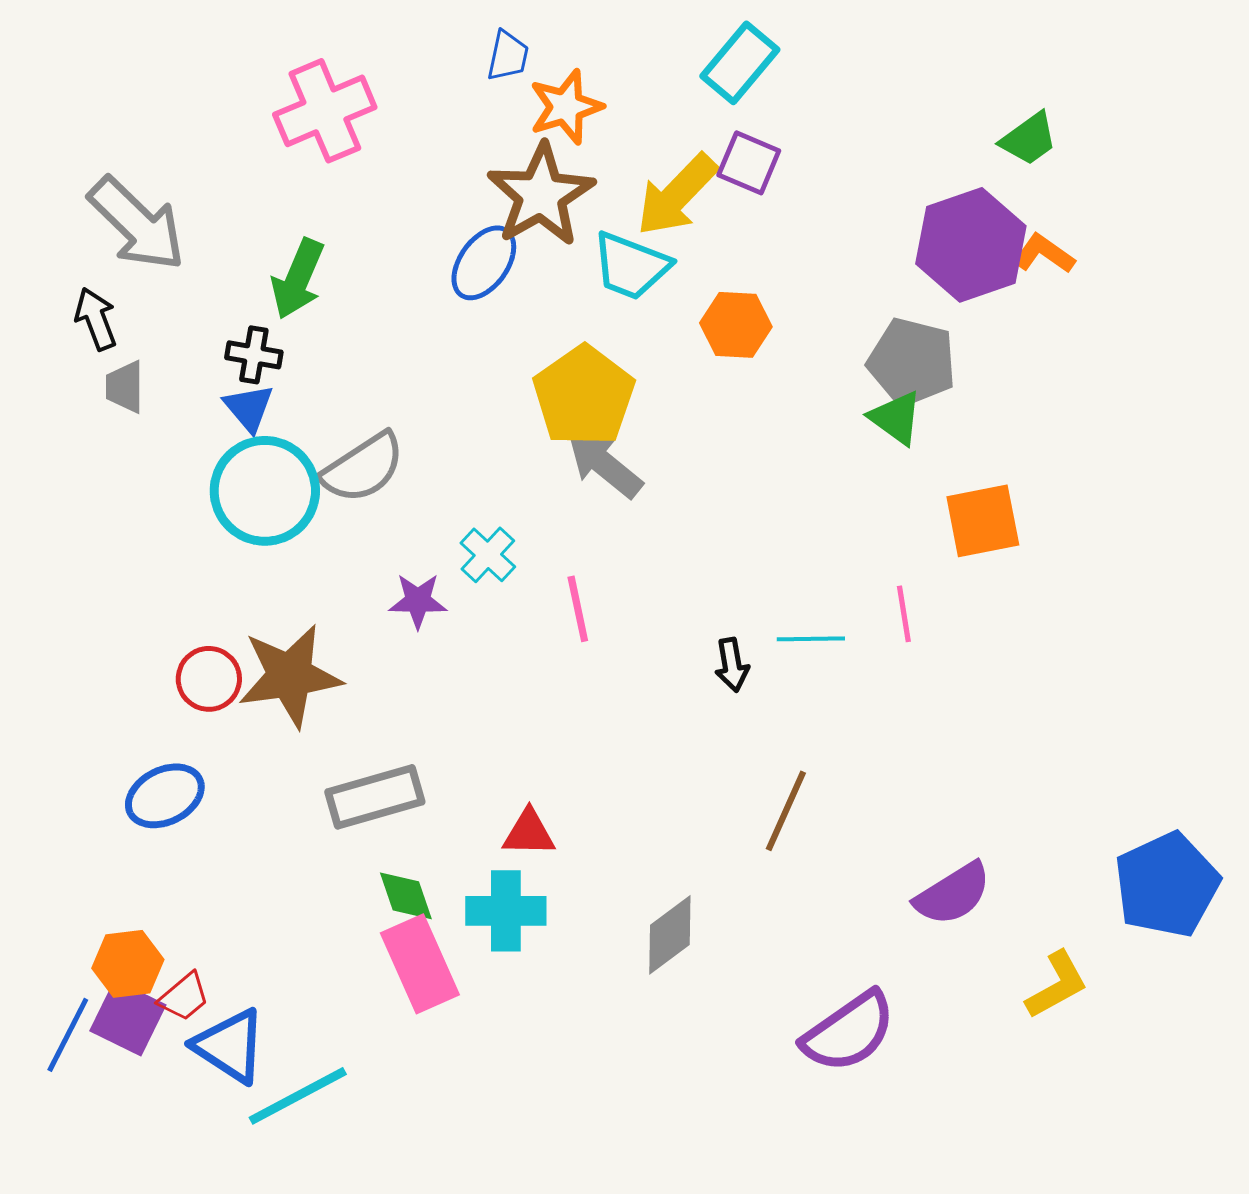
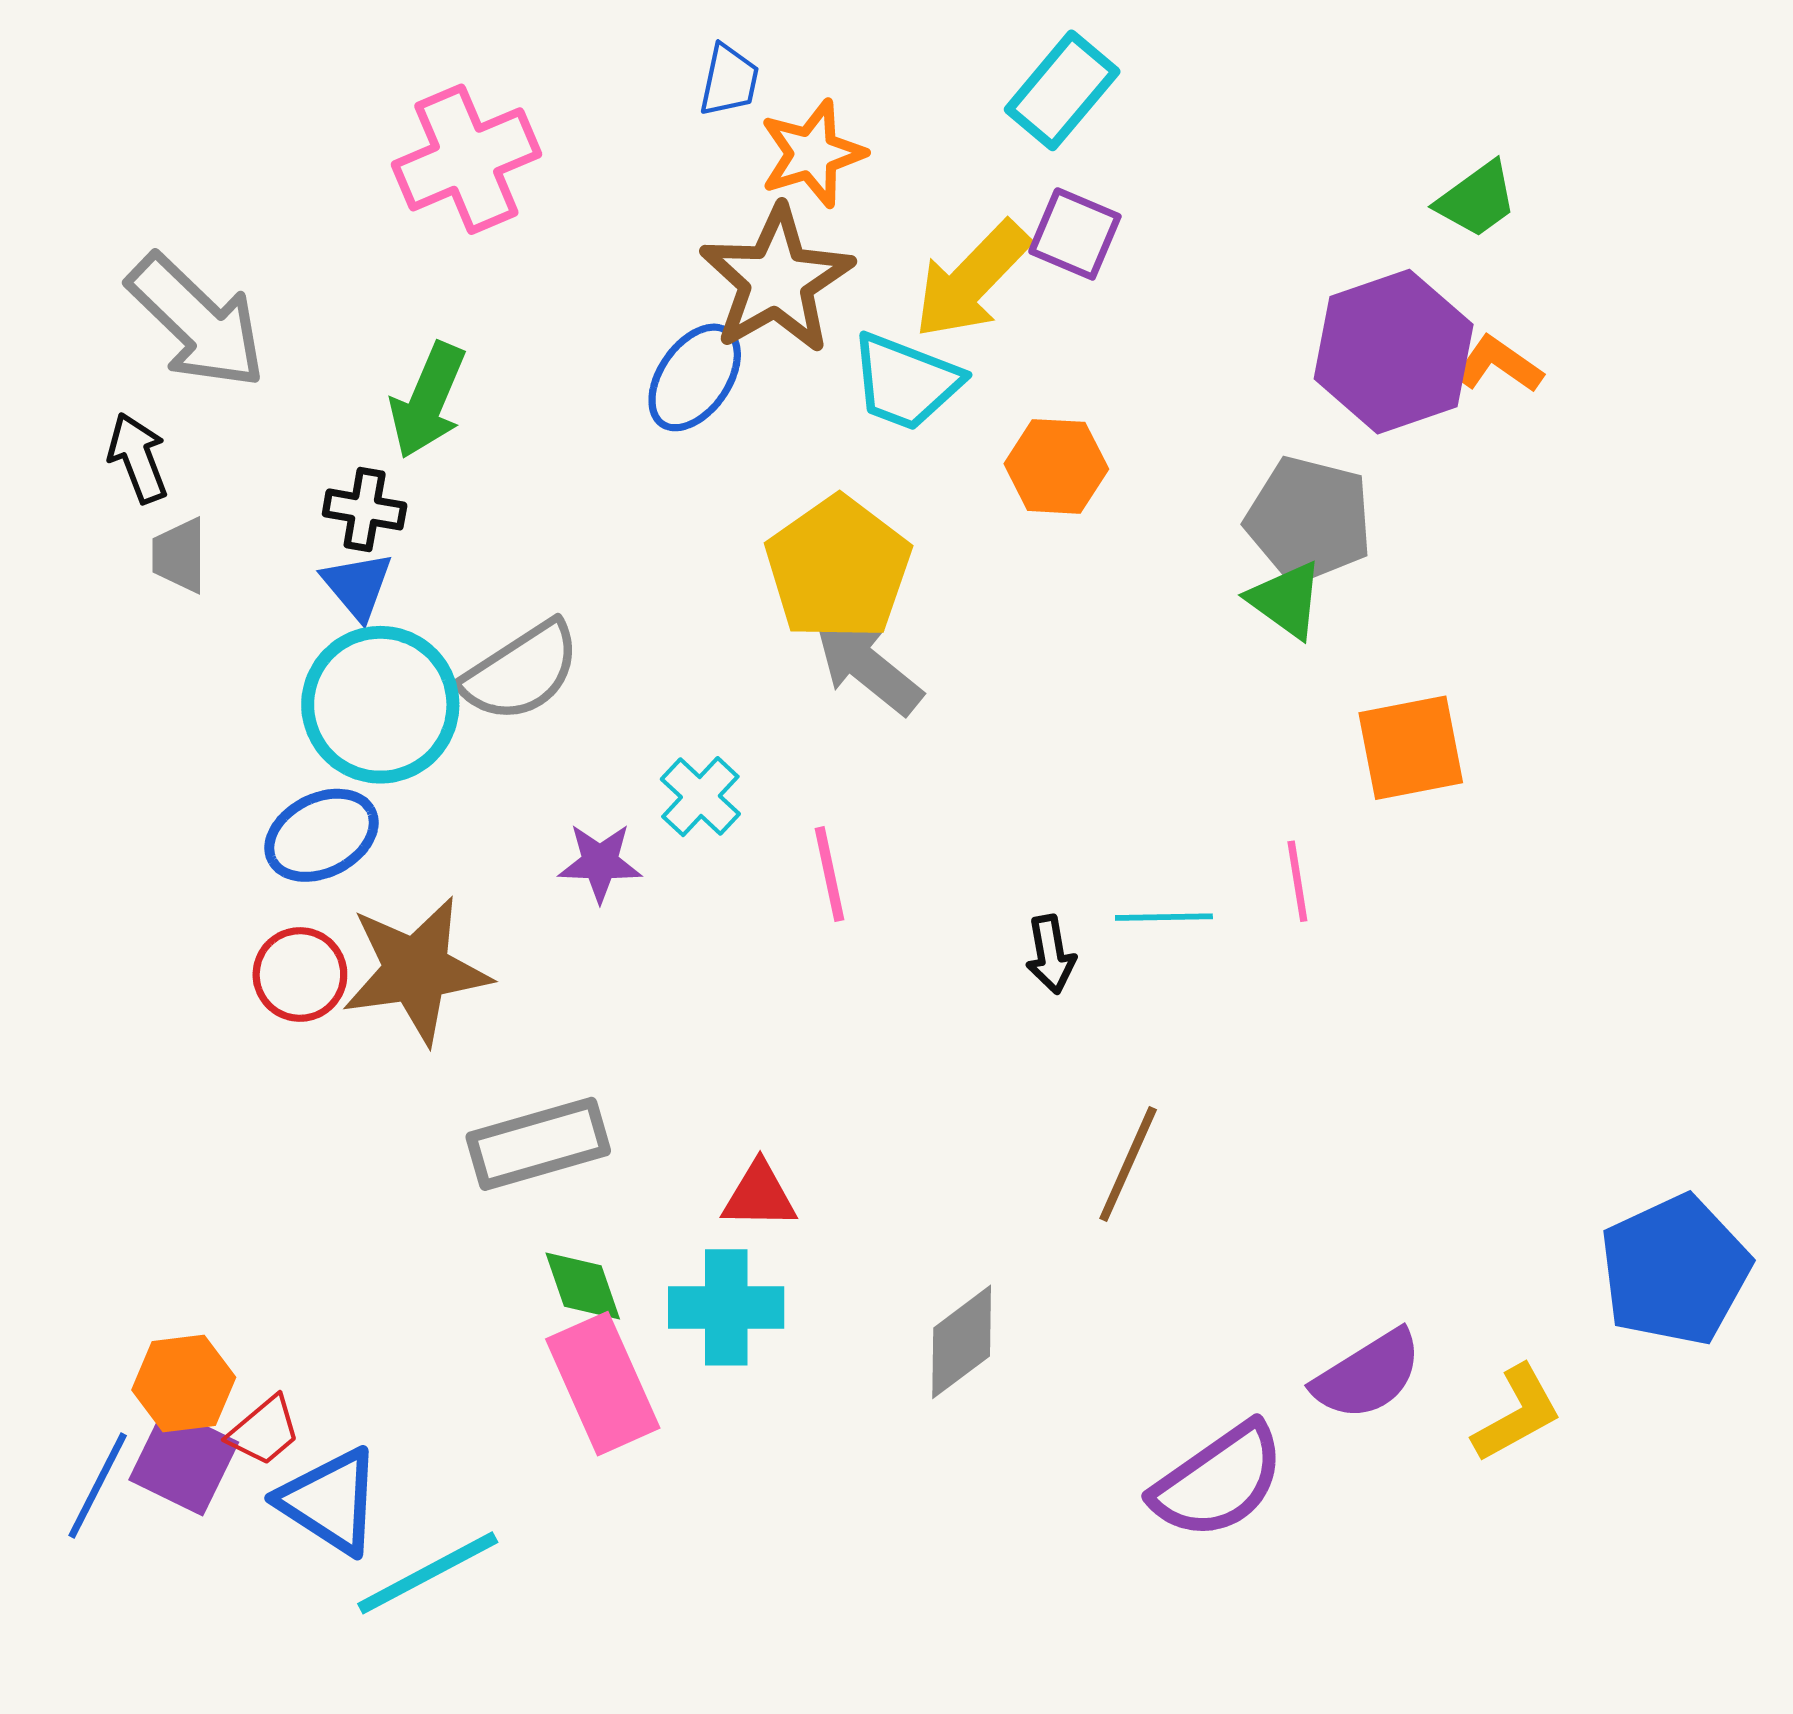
blue ellipse: (165, 796) -> (321, 835), moved
purple semicircle: (953, 894) -> (1368, 1375), moved

